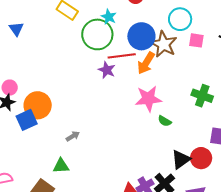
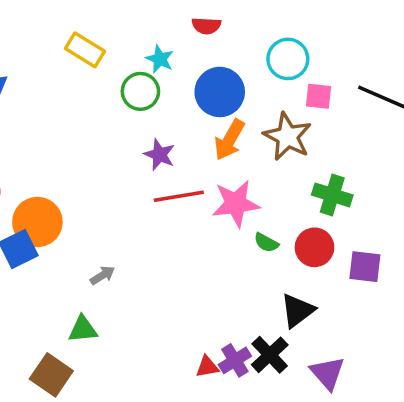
green circle: (97, 34) -> (140, 91), size x0.7
brown star: (164, 44) -> (287, 136), moved
red line: (122, 56) -> (179, 196), moved
red circle: (201, 158) -> (314, 247), moved

